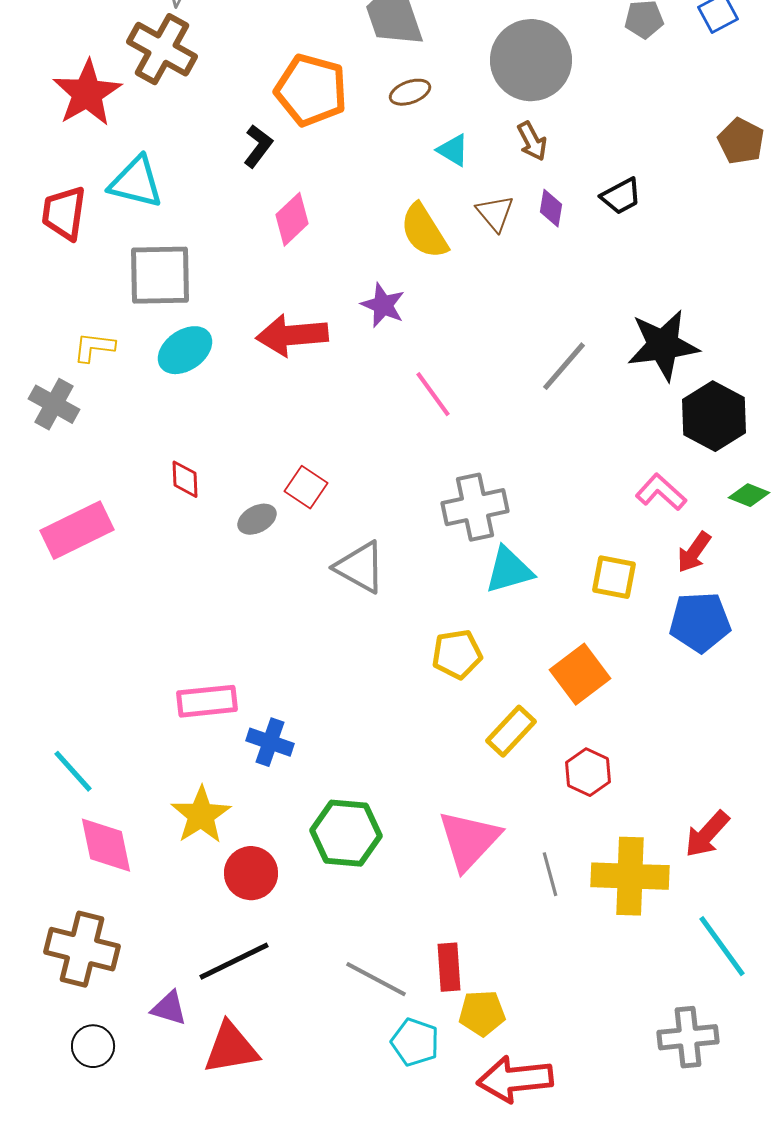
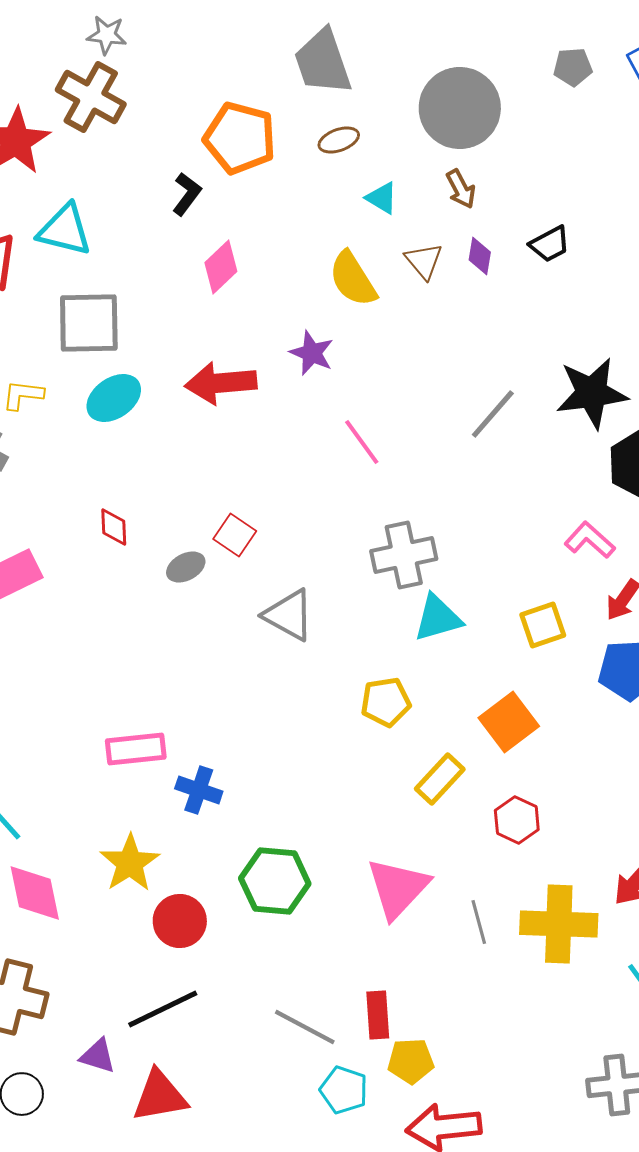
yellow square: (614, 577) -> (543, 625), turned -30

